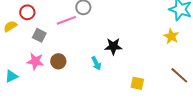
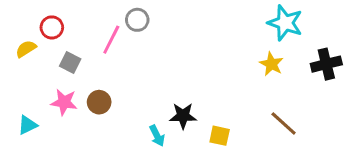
pink line: (66, 20) -> (111, 40), turned -42
black star: (113, 46) -> (183, 116), moved
cyan arrow: (96, 63) -> (157, 136), moved

